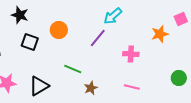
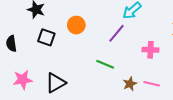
green line: (73, 69) -> (105, 64), moved
brown star: (91, 88) -> (130, 84), moved

